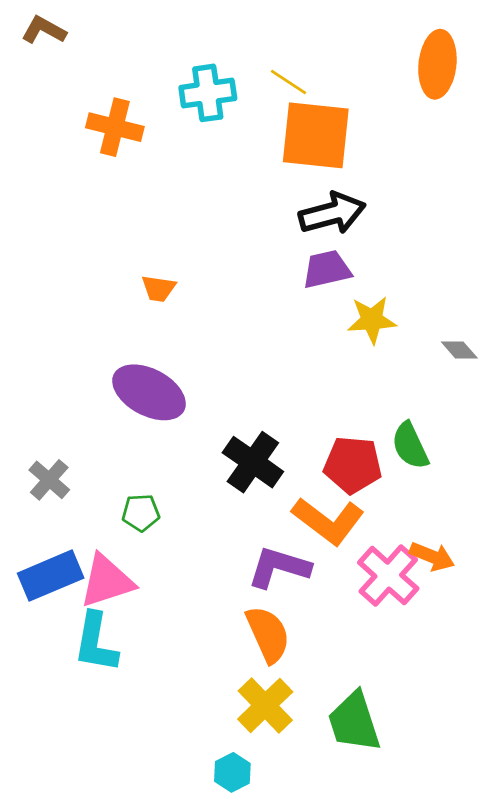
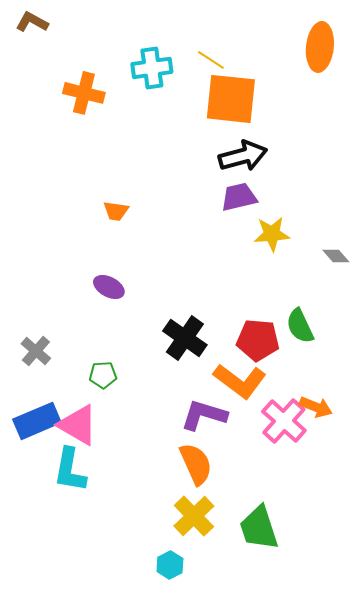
purple ellipse: (149, 392) -> (109, 287), size x0.6
pink triangle: (107, 581) -> (78, 425), turned 48

